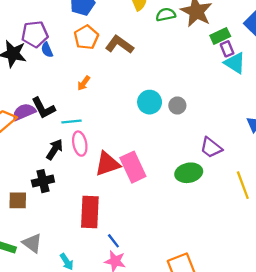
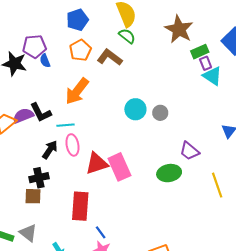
green semicircle: (166, 15) -> (127, 36), moved, turned 48
orange arrow: (84, 83) -> (77, 91), size x2.0
brown square: (18, 200) -> (33, 196), moved

